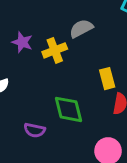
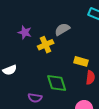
purple star: (22, 42) -> (25, 32), moved
yellow rectangle: (107, 79) -> (81, 61), turned -56

